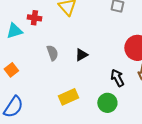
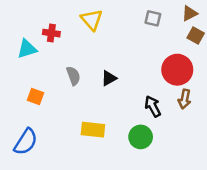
orange square: (11, 70) -> (35, 97), moved, turned -32
yellow rectangle: (68, 97) -> (93, 130), turned 30

